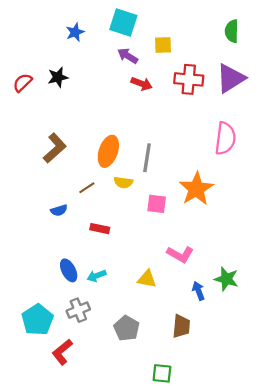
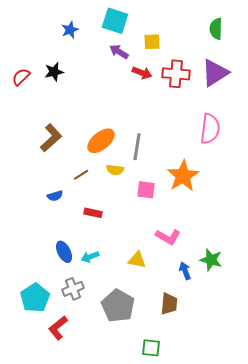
red arrow: (142, 84) -> (142, 73), moved
orange ellipse: (108, 151) -> (101, 141), turned 32
gray pentagon: (127, 328) -> (118, 306), size x1.4

